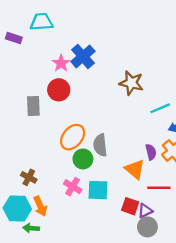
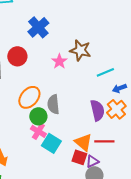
pink star: (61, 63) -> (59, 61), moved
purple semicircle: (151, 152) -> (97, 110), size x1.5
orange triangle: (135, 169) -> (83, 142), moved
pink cross: (73, 187) -> (38, 131), moved
cyan square: (98, 190) -> (51, 143), turned 30

